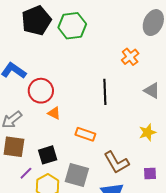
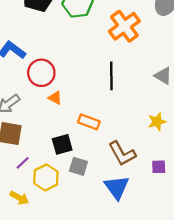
orange cross: (130, 57) -> (124, 26), moved, size x1.6
black square: (48, 155) -> (62, 144), moved
gray square: (77, 175) -> (78, 166), size x0.7

